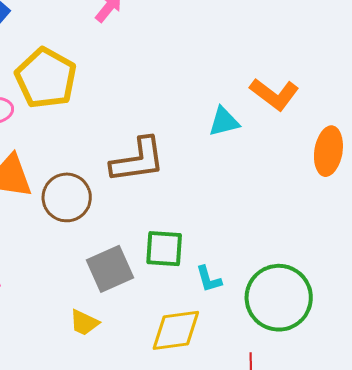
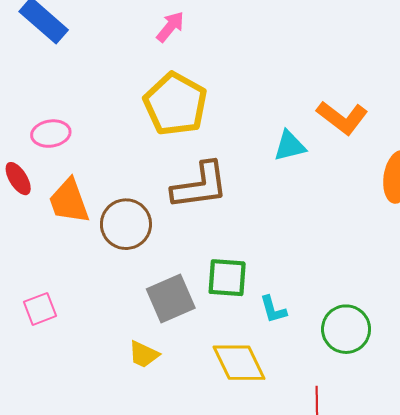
yellow pentagon: (46, 78) -> (175, 104), moved
green circle: (279, 298) -> (346, 329), size x0.7
yellow diamond: (176, 330) -> (239, 363), turned 72

